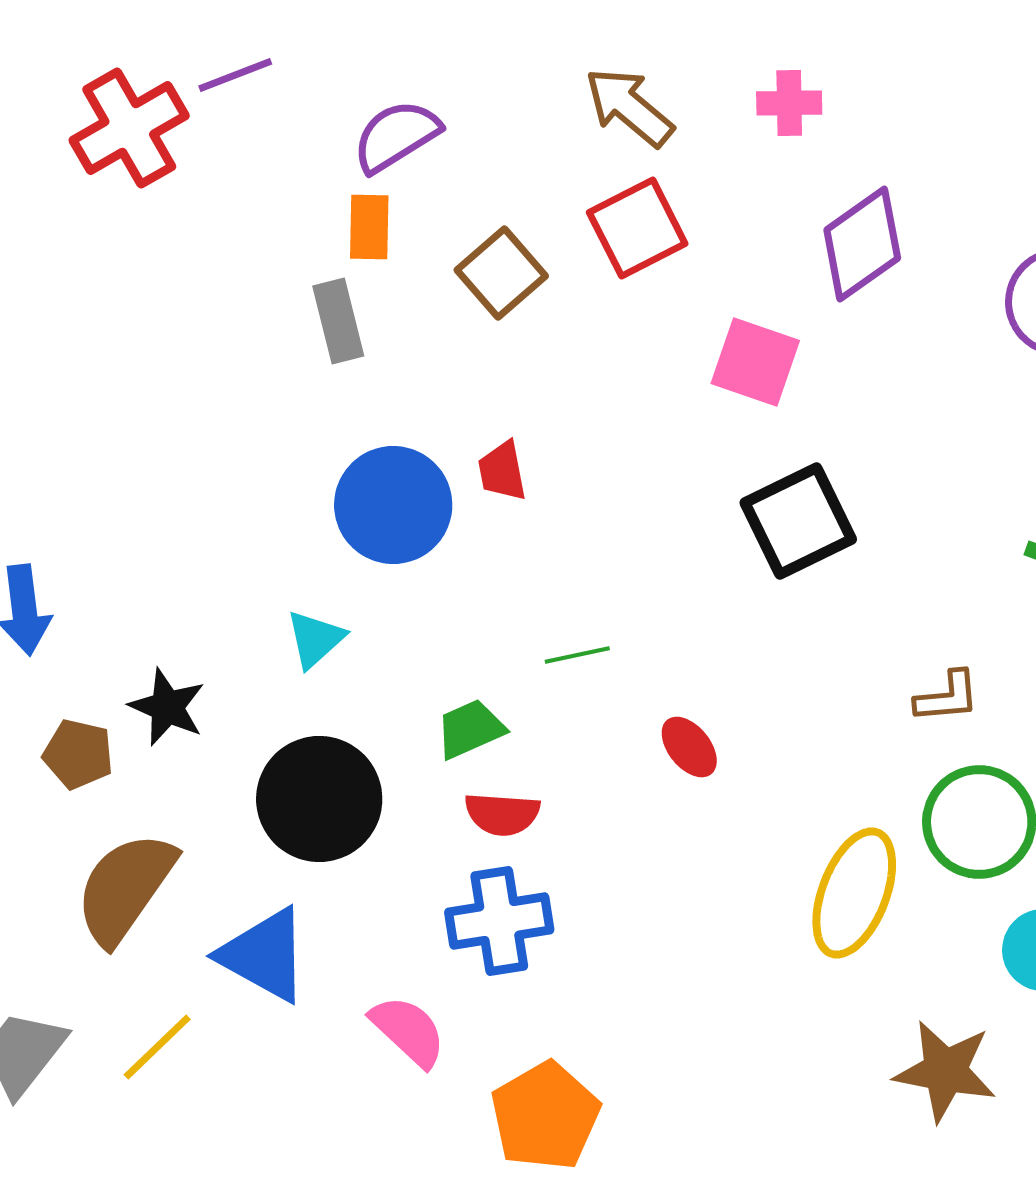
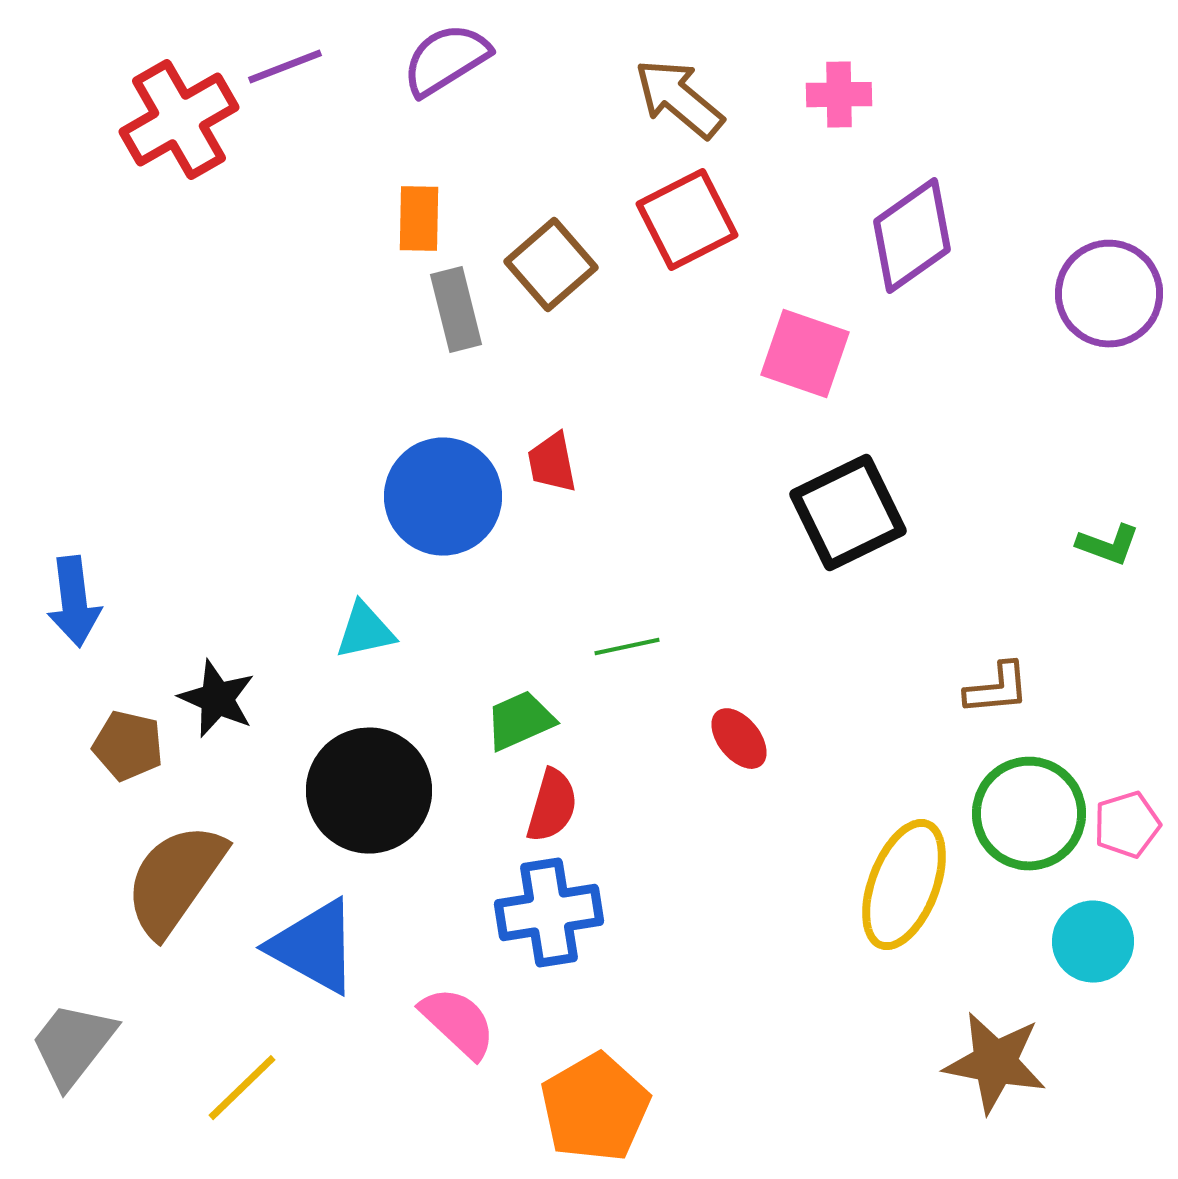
purple semicircle: (396, 136) -> (446, 60), moved
gray rectangle: (338, 321) -> (456, 310), moved
cyan triangle: (315, 639) -> (365, 631), turned 30
red semicircle: (502, 814) -> (552, 806), turned -78
yellow line: (157, 1047) -> (242, 1088), moved

